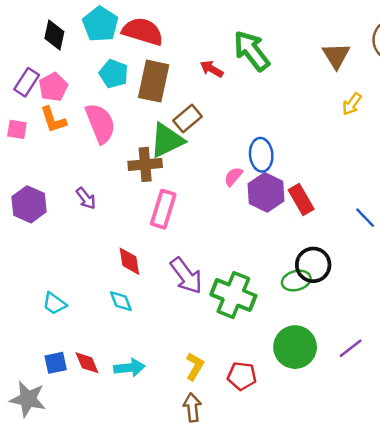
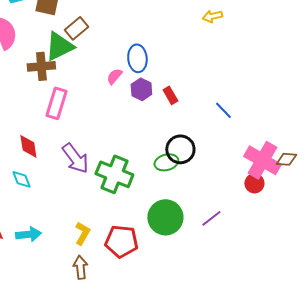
yellow arrow: (352, 104) -> (212, 16), turned 42
purple hexagon: (266, 192) -> (141, 89), size x0.7
red rectangle: (301, 200) -> (170, 95), size x0.7
red pentagon: (242, 376) -> (121, 241), size x1.4

